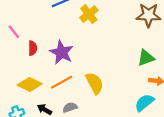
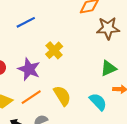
yellow cross: (89, 14) -> (54, 50), moved
cyan semicircle: (144, 103) -> (98, 102), moved, turned 90

